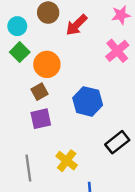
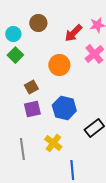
red arrow: (77, 25) -> (73, 33), moved
orange circle: (47, 64) -> (59, 65), moved
blue hexagon: (88, 101) -> (64, 108), moved

